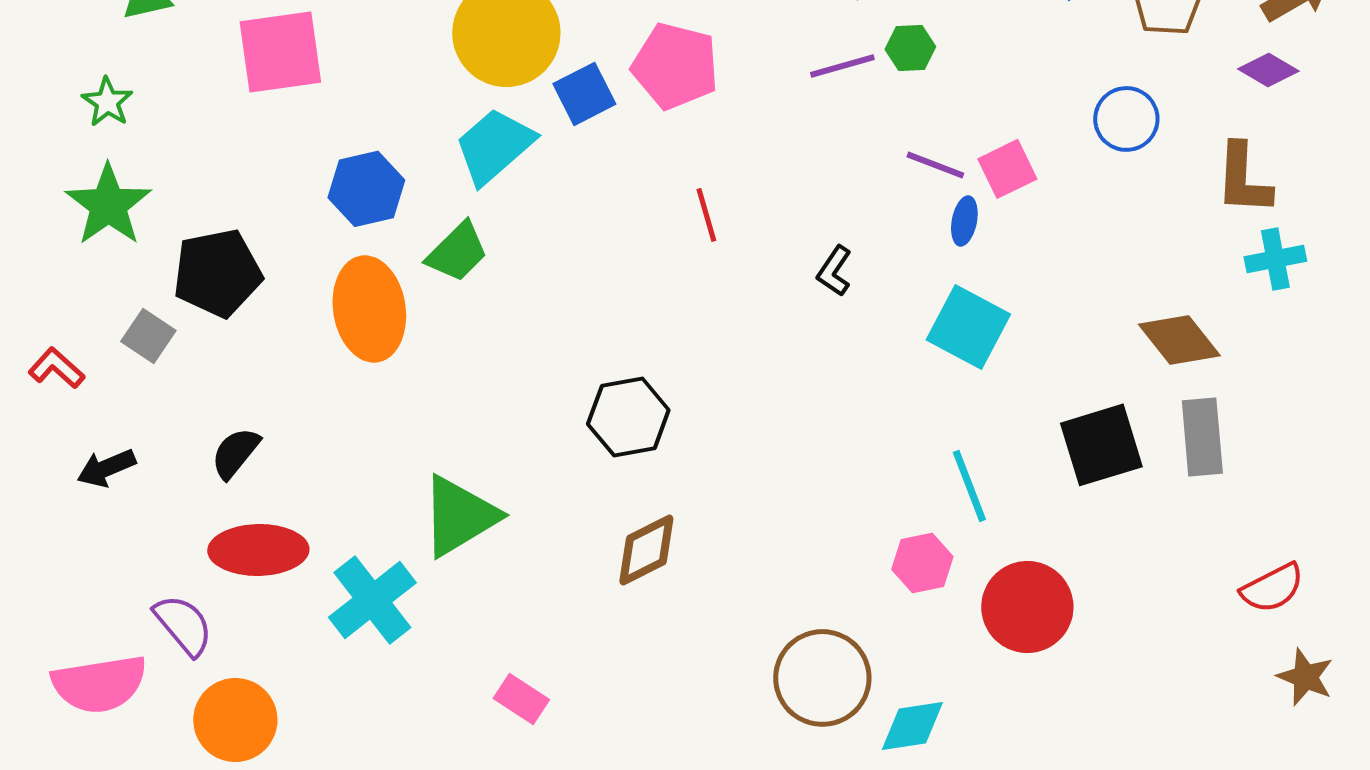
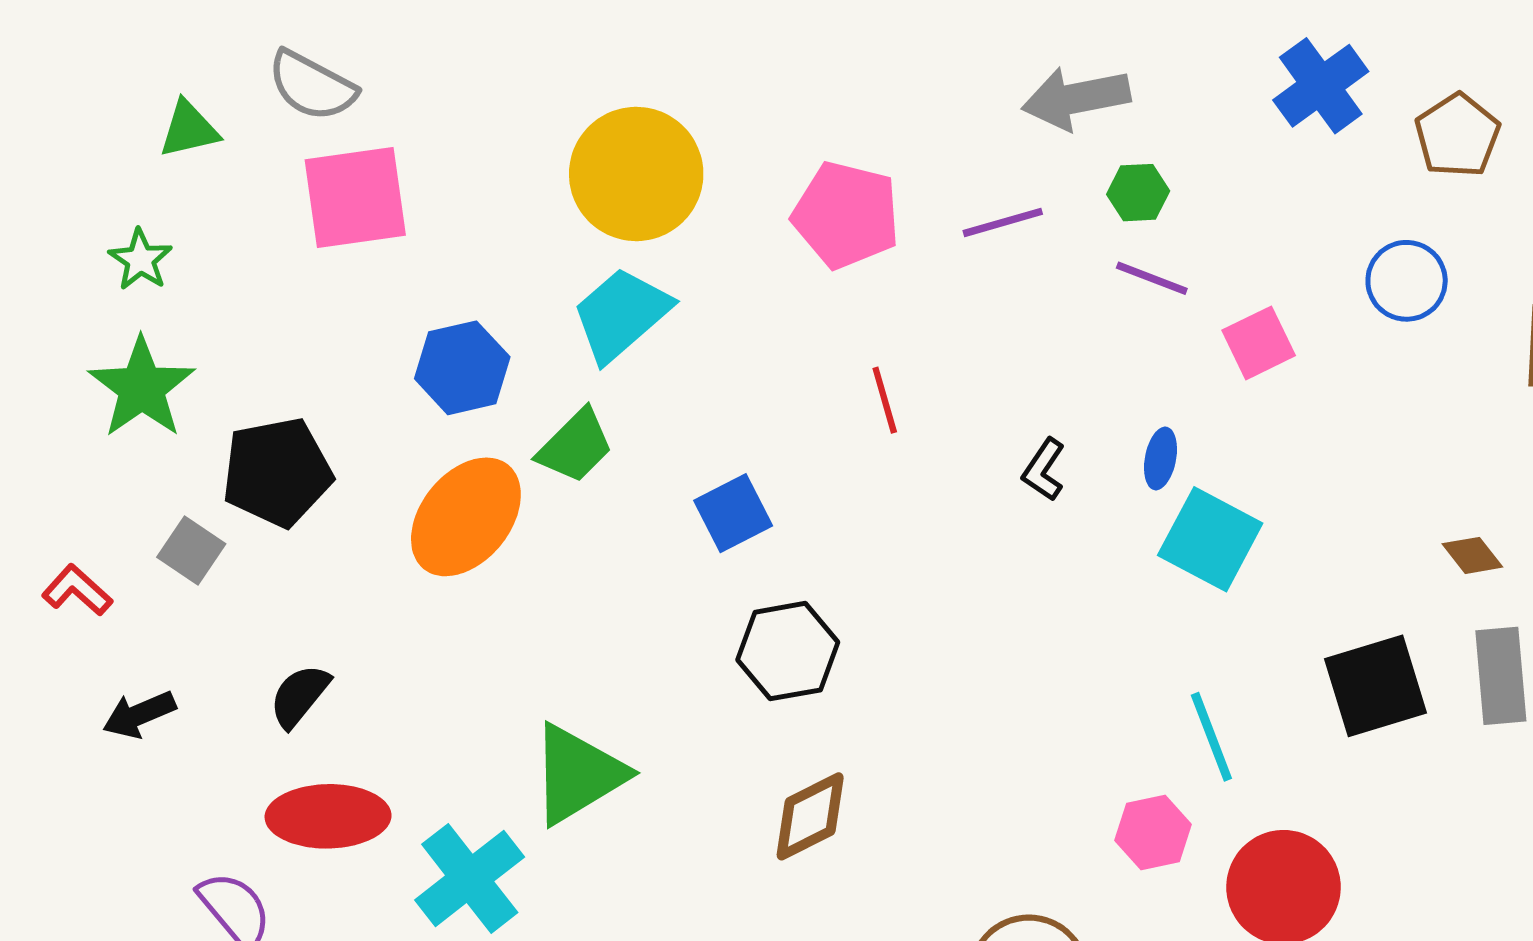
purple line: (842, 66) -> (1003, 222), moved
blue square: (584, 94) -> (733, 513), moved
purple line: (935, 165) -> (1152, 278), moved
blue ellipse: (964, 221) -> (1160, 458), moved
orange ellipse: (369, 309) -> (466, 517), turned 48
brown diamond: (1179, 340) -> (1472, 555), size x0.6

